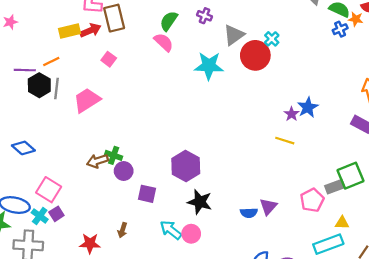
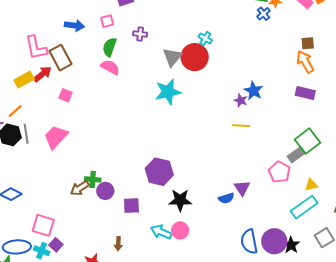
gray triangle: (234, 35) -> (172, 57), moved
cyan star: (209, 66) -> (168, 92), moved

